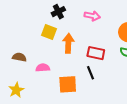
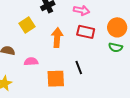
yellow square: (49, 32) -> (27, 25), moved, turned 35
red rectangle: (96, 53) -> (86, 32), moved

